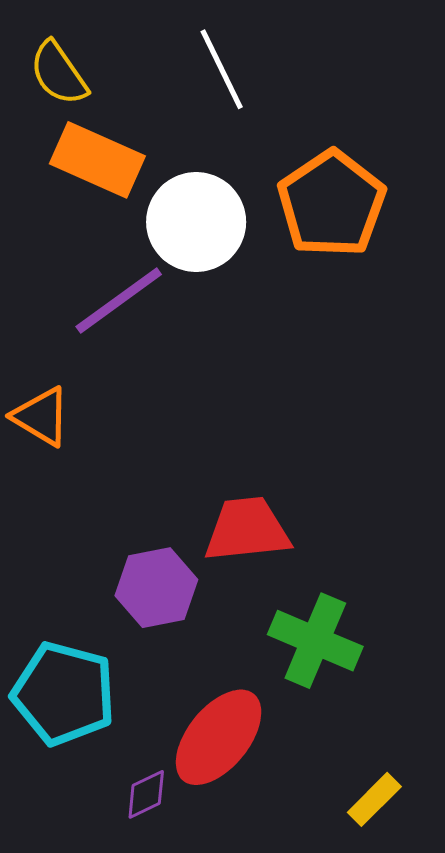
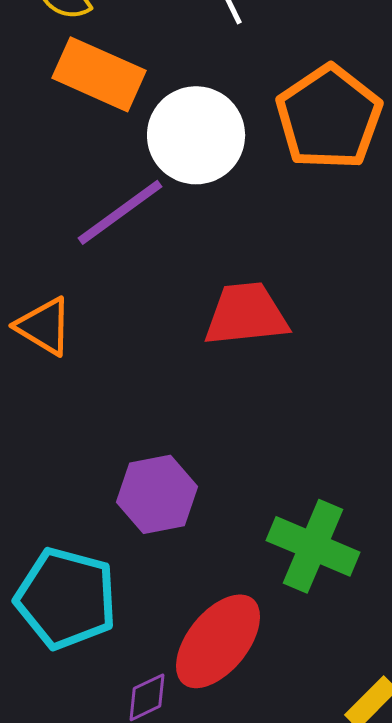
red trapezoid: (247, 530) -> (246, 314), moved

